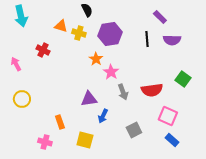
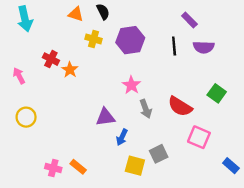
orange triangle: (61, 26) -> (76, 14), moved
orange star: (96, 59) -> (70, 70), moved
red semicircle: (152, 90) -> (180, 106), turned 40
orange rectangle: (60, 122) -> (78, 167), moved, turned -32
yellow square: (85, 140) -> (135, 166), moved
blue rectangle: (172, 140) -> (231, 166), moved

